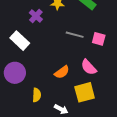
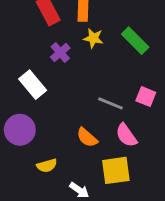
gray line: (75, 35) -> (110, 103), moved
orange semicircle: (62, 72) -> (87, 137), turned 70
yellow semicircle: (37, 95) -> (47, 166), turned 64

